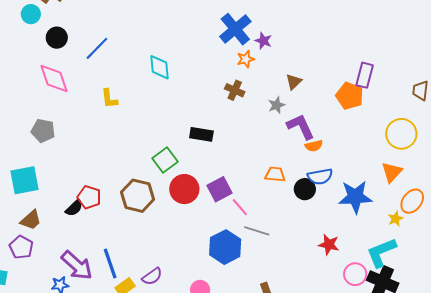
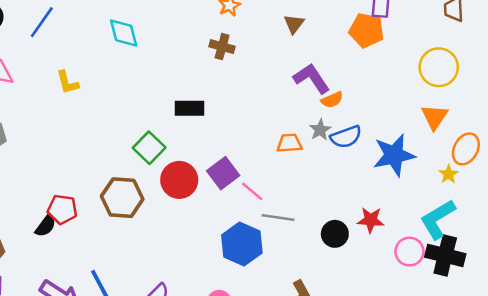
gray star: (276, 105) -> (320, 130), moved
black circle: (305, 189) -> (335, 234), moved

